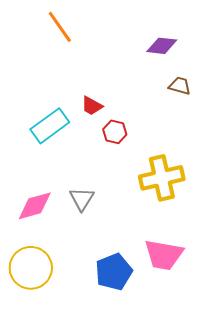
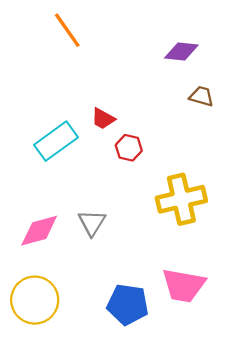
blue pentagon: (114, 272) -> (128, 305), turned 30

